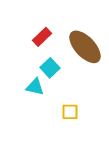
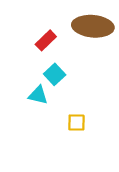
brown ellipse: (85, 47) -> (93, 26), moved, turned -42

